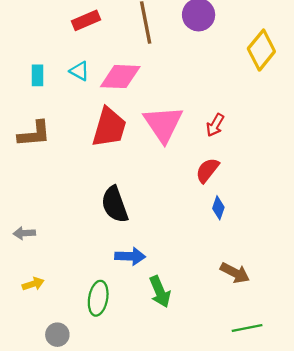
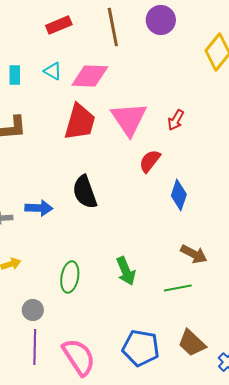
red semicircle: (207, 170) -> (150, 161), moved
blue diamond: (218, 208) -> (179, 195), size x1.4
blue arrow: (130, 256) -> (39, 208), moved
green line: (247, 328) -> (178, 288), moved

